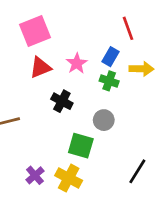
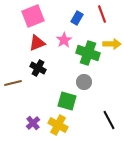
blue rectangle: (110, 57) -> (77, 18), moved
green cross: (109, 81) -> (88, 53), size x1.6
black cross: (62, 101) -> (38, 68), moved
black line: (137, 171) -> (109, 120), turned -60

